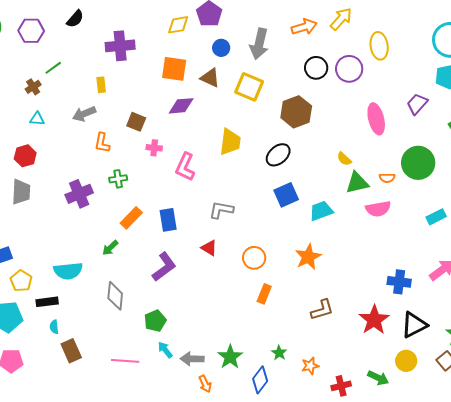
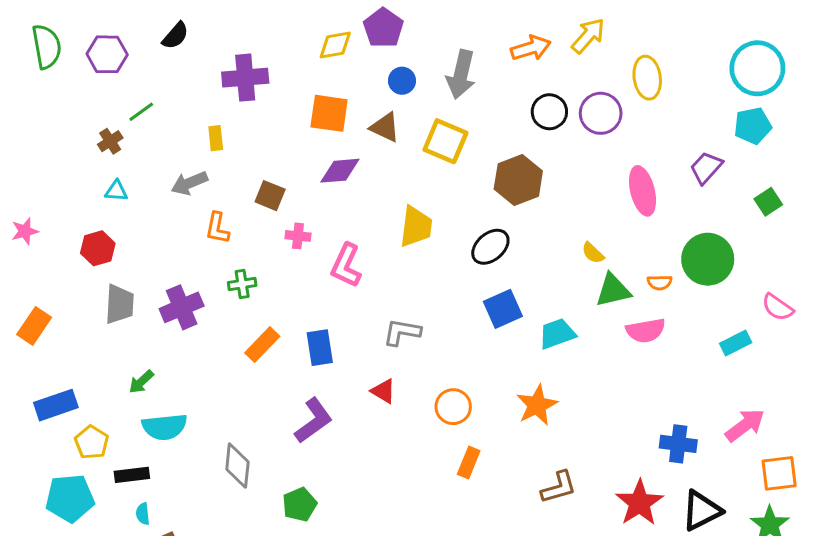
gray trapezoid: (21, 192) -> (120, 304), moved
green arrow: (110, 248) -> (141, 382), moved

